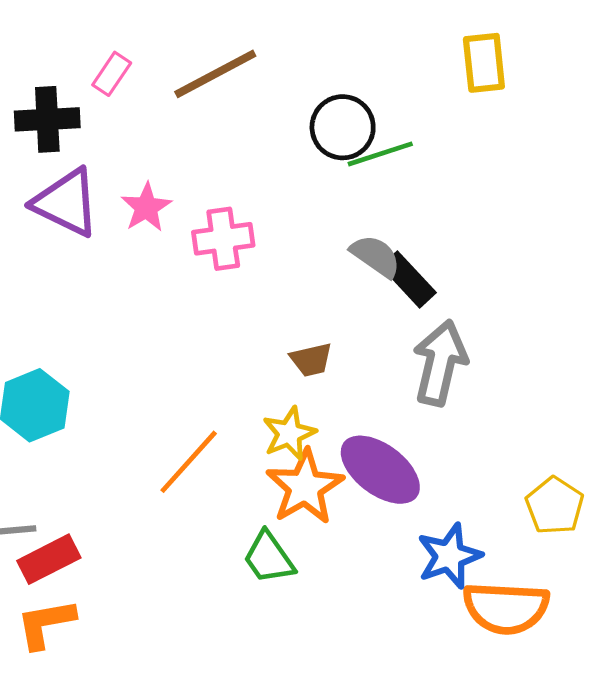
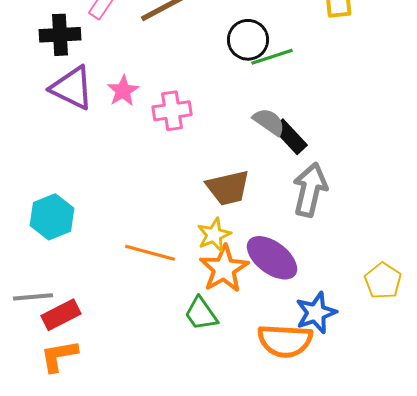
brown trapezoid: (311, 360) -> (228, 188), size x1.6
orange line: (189, 462) -> (150, 253), turned 63
orange semicircle: (506, 608) -> (285, 341), moved

